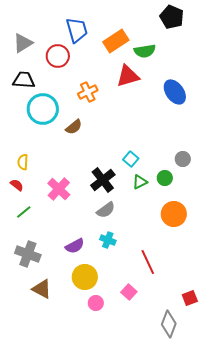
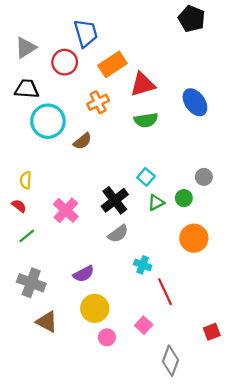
orange rectangle: (116, 41) -> (113, 64), moved
green semicircle: (145, 51) -> (146, 120), moved
cyan cross: (108, 240) -> (143, 265), moved
gray diamond: (169, 324) -> (170, 361), moved

